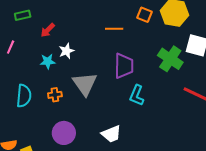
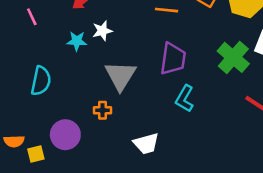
pink line: (11, 47) -> (32, 17), turned -56
orange cross: (55, 95) -> (103, 110), moved
purple circle: (64, 133) -> (65, 135), moved

